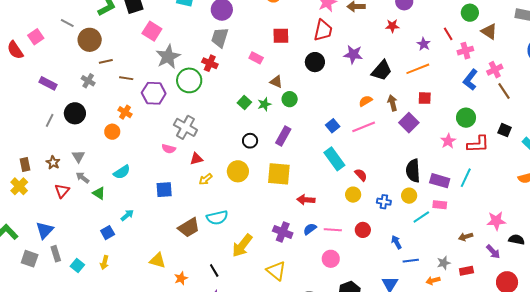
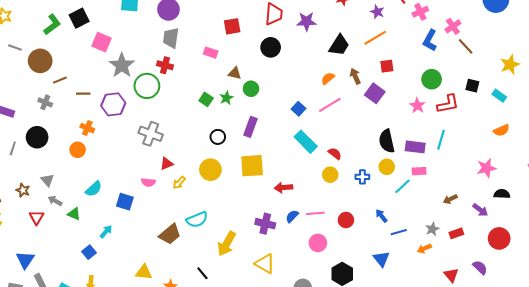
purple star: (353, 54) -> (306, 21), moved
pink semicircle: (169, 149) -> (148, 182), moved
blue square: (164, 190) -> (125, 202), moved, turned 30
pink star: (496, 221) -> (487, 168), moved
red circle: (363, 230) -> (346, 220), moved

